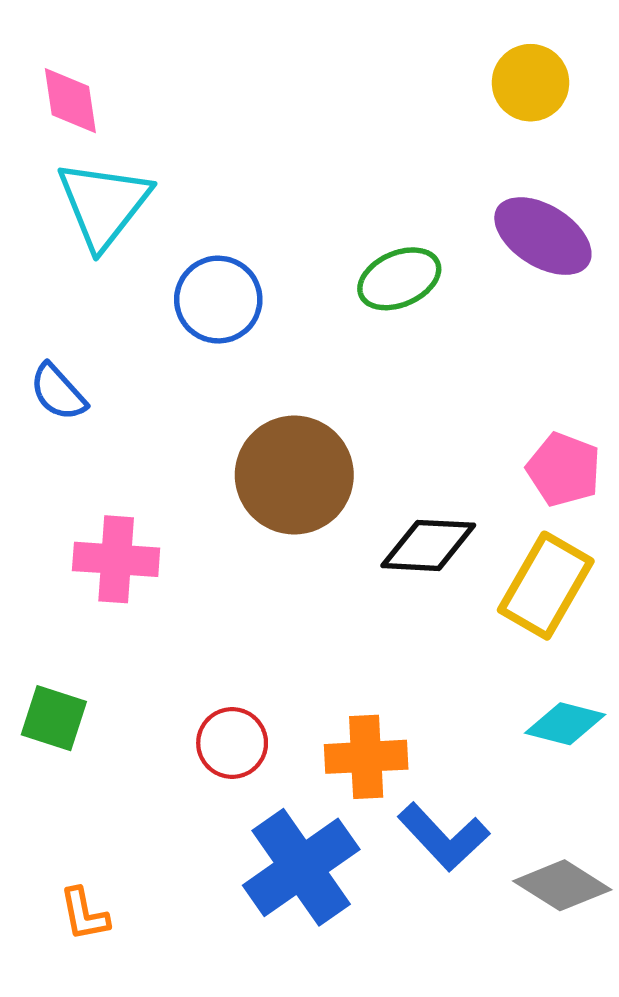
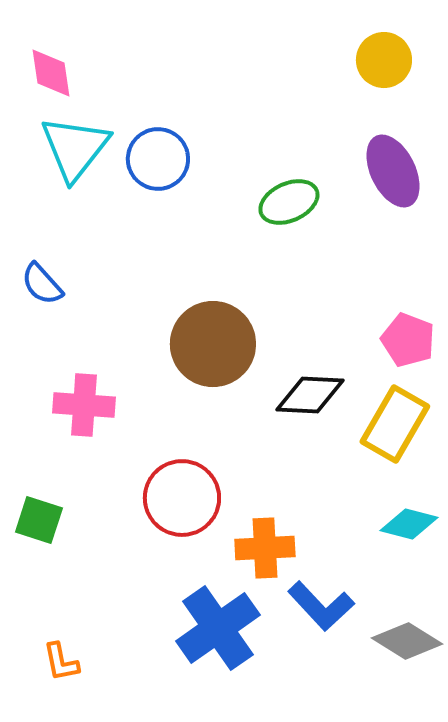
purple ellipse: (543, 236) -> (393, 171), turned 32
blue circle: (218, 300) -> (158, 159), moved
red circle: (232, 743) -> (182, 498), moved, size x1.5

